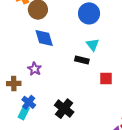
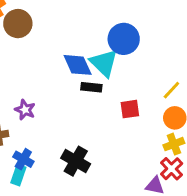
blue circle: (89, 13) -> (124, 39), moved
blue diamond: (44, 38) -> (78, 65), moved
cyan triangle: (93, 45) -> (104, 63), size x1.5

